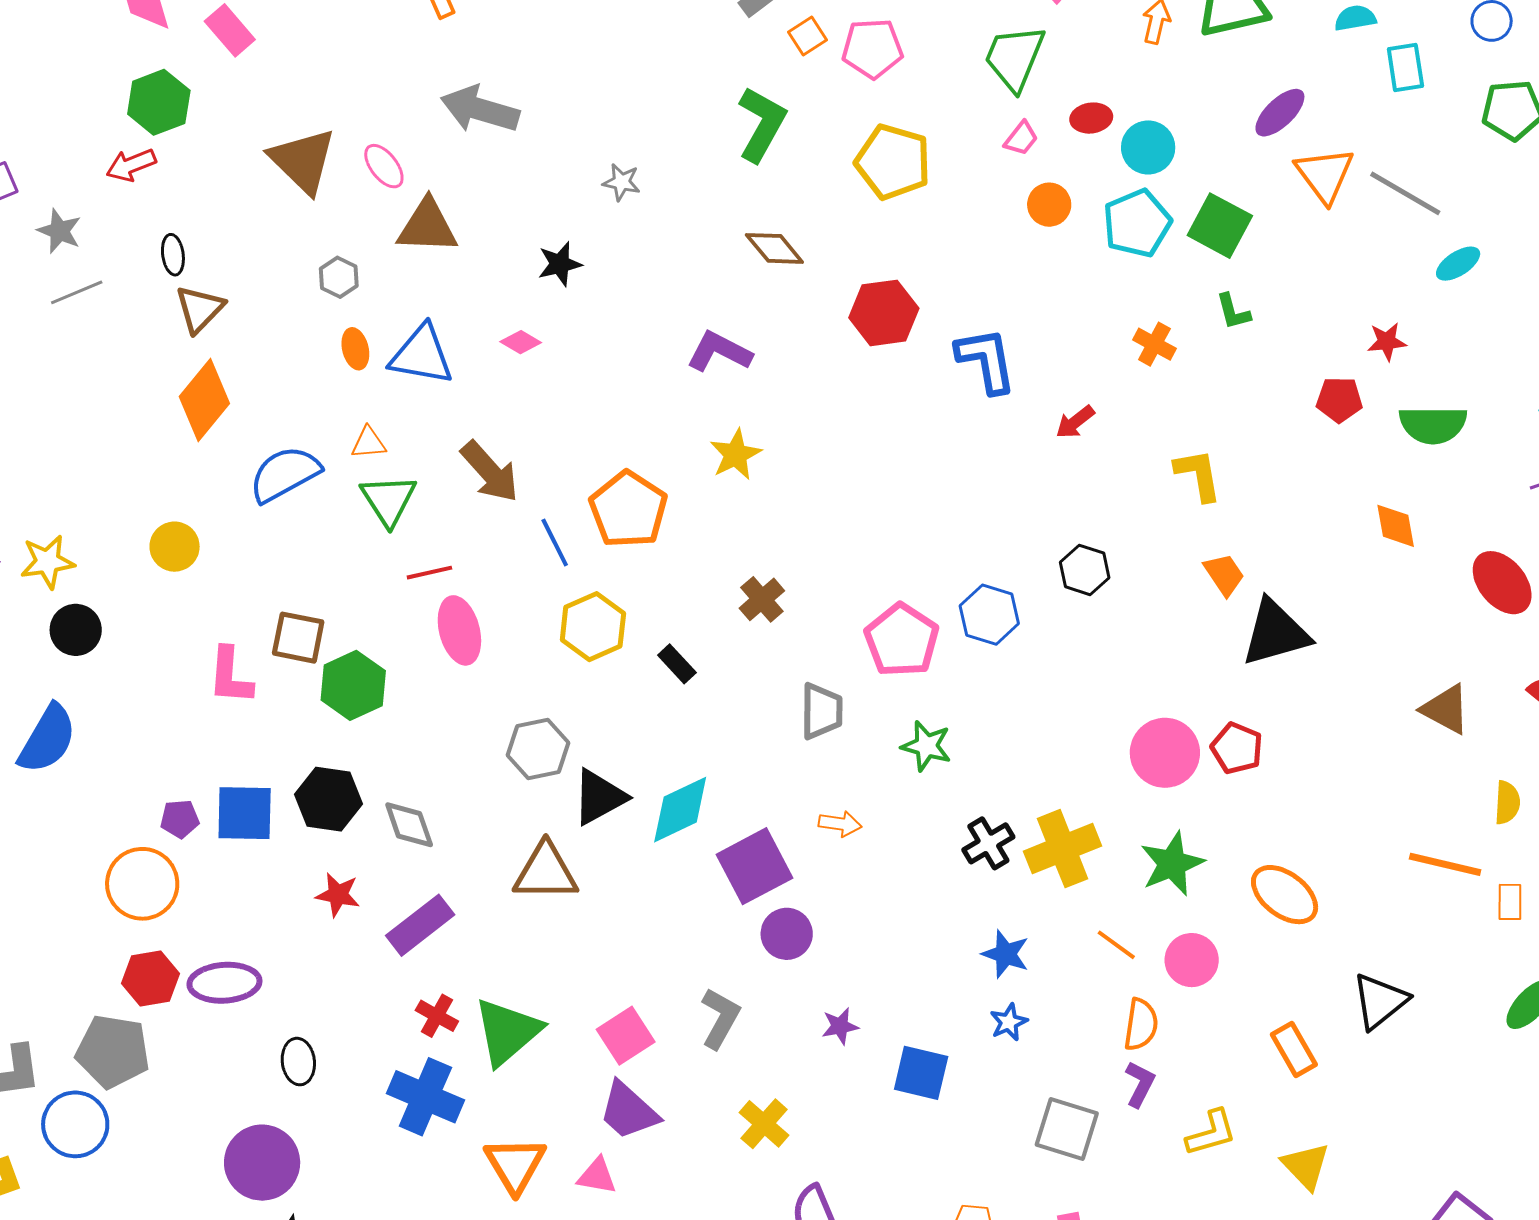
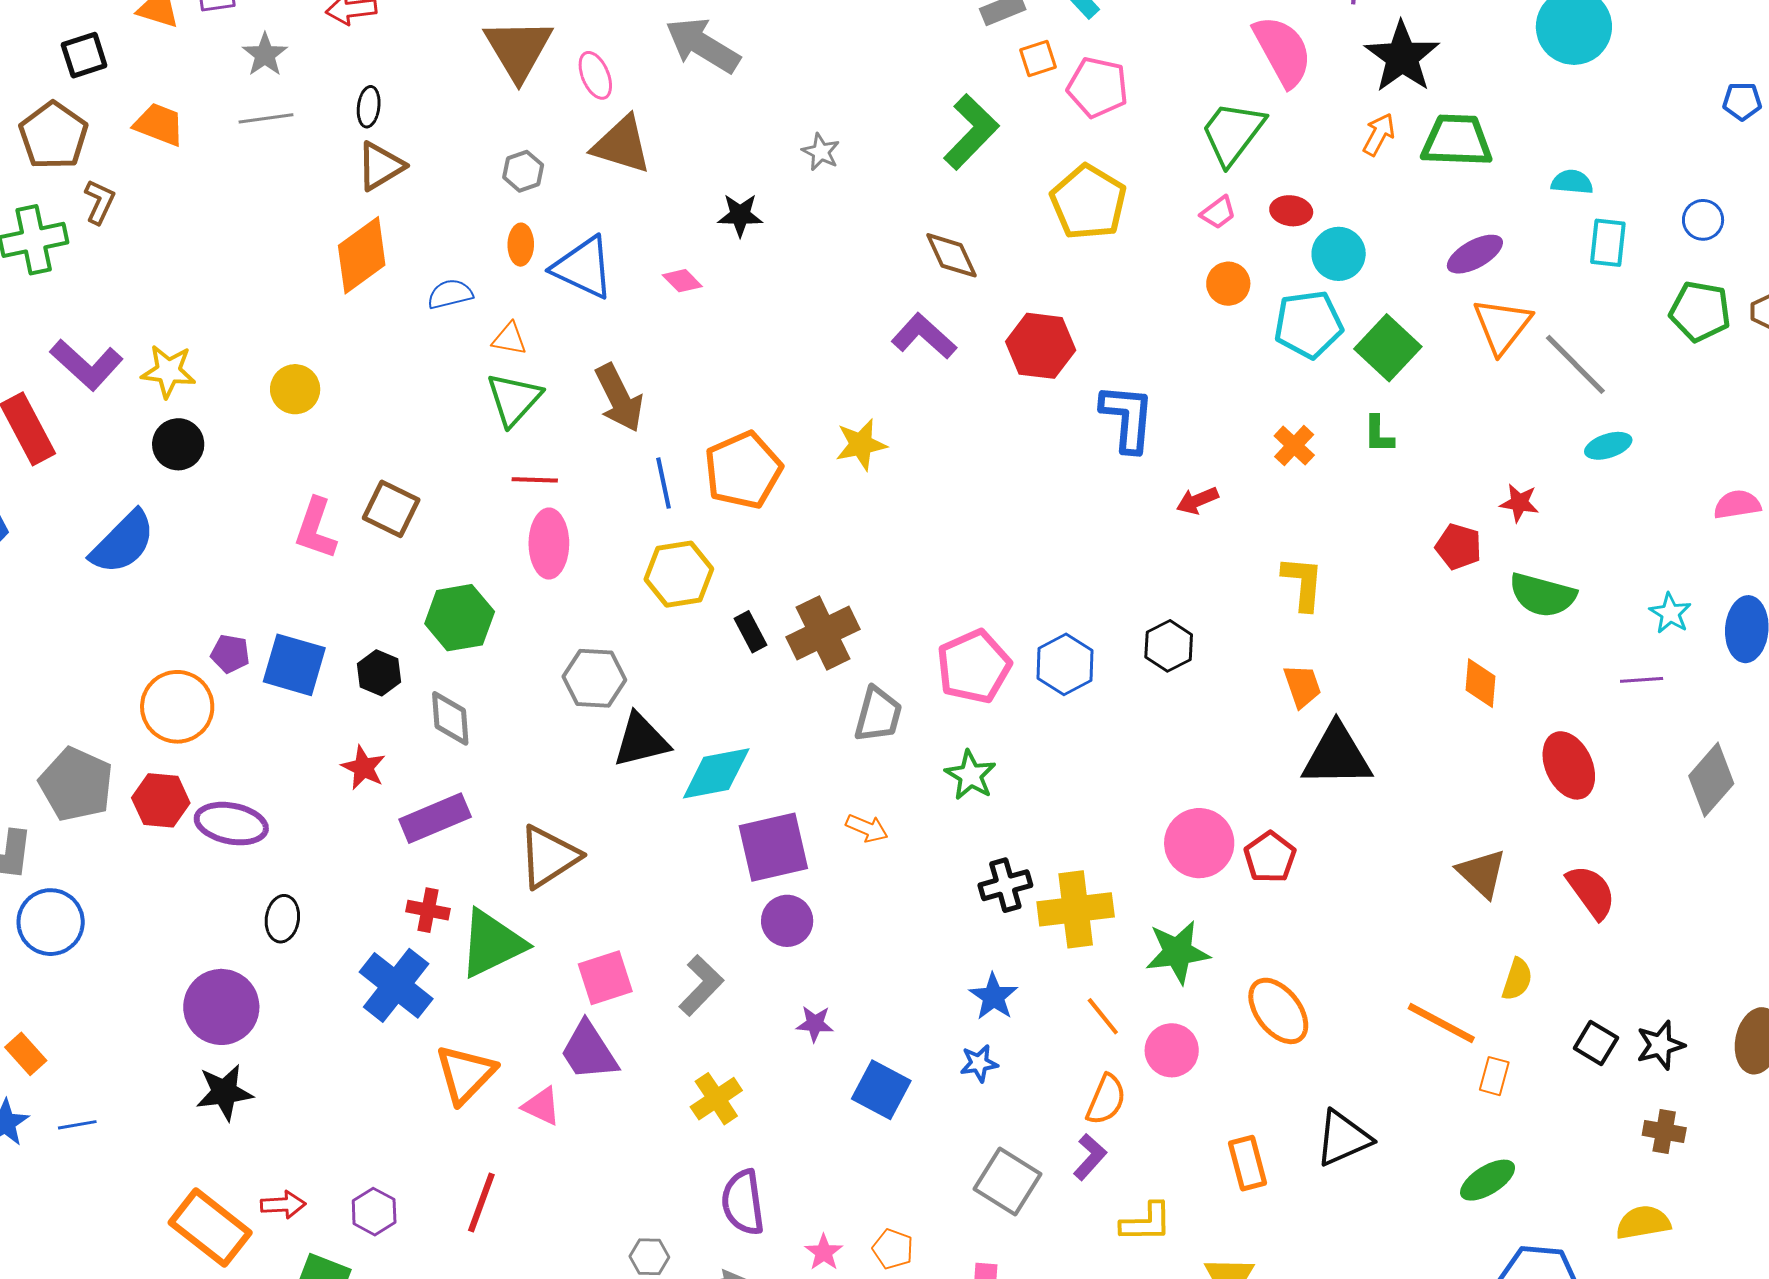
purple L-shape: (719, 352) -> (924, 336), moved
blue semicircle: (285, 474) -> (450, 294), moved, size x0.6
brown cross: (762, 599) -> (823, 633), moved, size x1.5
green hexagon: (353, 685) -> (460, 618), moved
black hexagon: (328, 799) -> (379, 673), size x0.7
brown triangle: (546, 872) -> (549, 857), moved, turned -48
red cross: (437, 1016) -> (428, 910), turned -33
gray pentagon: (113, 1051) -> (76, 784), moved

